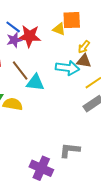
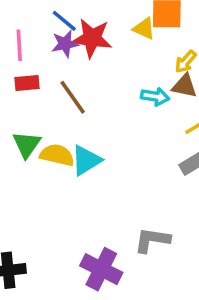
cyan arrow: (67, 68) -> (155, 97), size x0.7
cyan triangle: (35, 83) -> (86, 160), moved, turned -42

